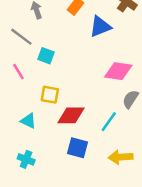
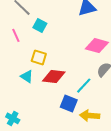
cyan triangle: (28, 121) -> (27, 76), moved
blue square: (78, 148) -> (69, 104), moved
cyan cross: (26, 159) -> (13, 118), moved

